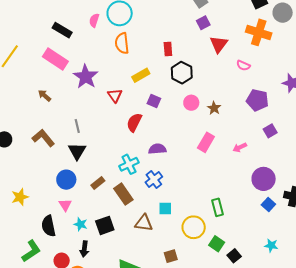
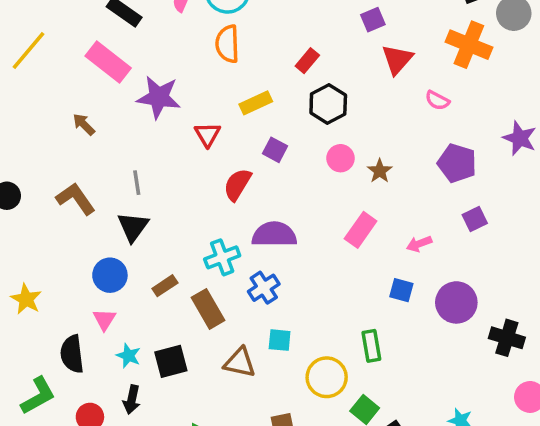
red rectangle: (168, 49) -> (307, 61), turned 40
purple star: (86, 77) -> (159, 97), turned -30
purple semicircle: (157, 149) -> (274, 234), size x1.4
yellow star: (20, 197) -> (26, 299), turned -30
blue square: (268, 204) -> (401, 290), moved, turned -32

